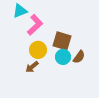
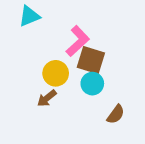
pink L-shape: (35, 25) -> (78, 41), moved
brown semicircle: (79, 57) -> (116, 114), moved

